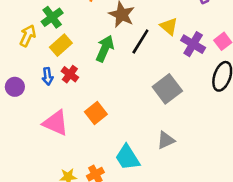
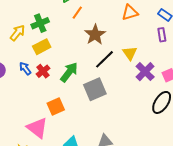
green arrow: (105, 49) -> (69, 72), moved
blue arrow: (48, 76) -> (25, 68), turned 136
gray square: (167, 89) -> (95, 89), moved
pink triangle: (56, 123) -> (37, 128), moved

